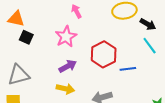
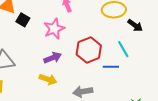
black square: (26, 37) -> (23, 20), moved
cyan line: (150, 46) -> (123, 49), moved

